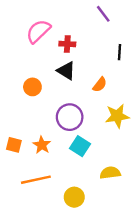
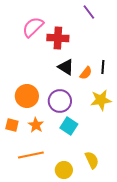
red cross: (67, 44) -> (58, 38), size x1.5
black line: (119, 52) -> (103, 67), moved
black triangle: (66, 71) -> (66, 67), moved
orange circle: (32, 87) -> (27, 96), moved, size x1.5
yellow semicircle: (110, 173) -> (92, 160), moved, turned 72

